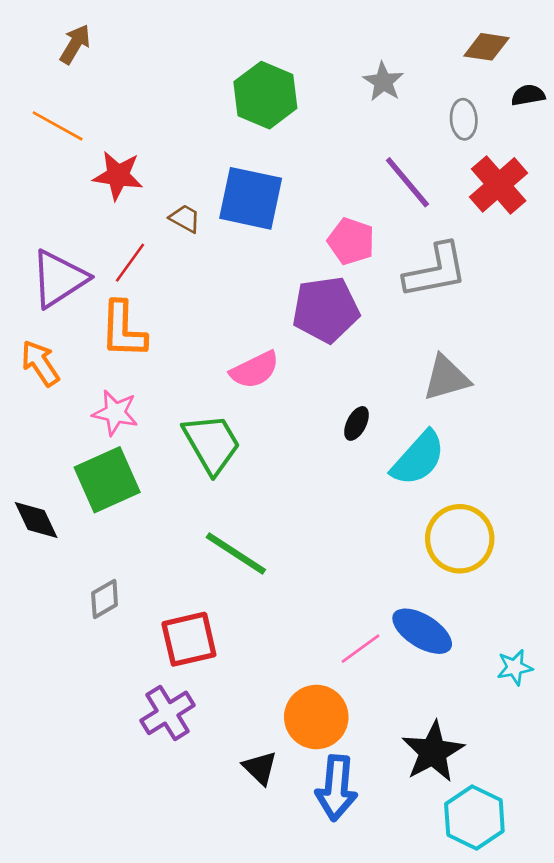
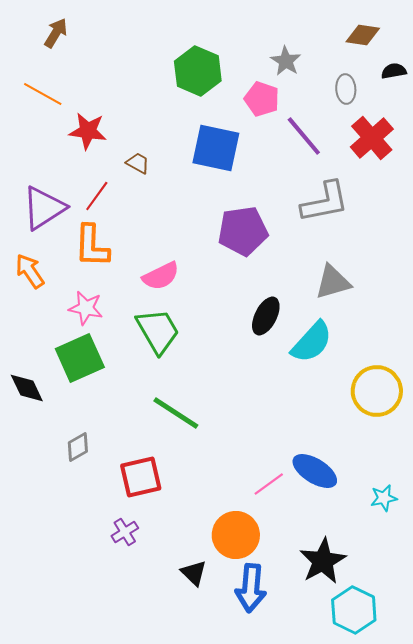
blue square: (251, 198) -> (216, 148), moved
pink pentagon: (351, 241) -> (262, 99), moved
pink semicircle: (255, 370) -> (161, 276), moved
black ellipse: (356, 423) -> (266, 316), size x1.5
yellow circle: (460, 539) -> (377, 391), moved
purple cross: (168, 713) -> (125, 532), size x0.7

